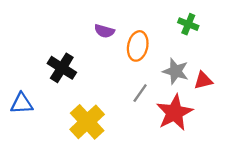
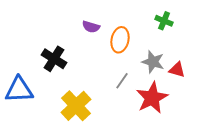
red triangle: (203, 80) -> (177, 70), turned 30
blue triangle: (22, 103) -> (19, 90), size x1.4

